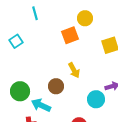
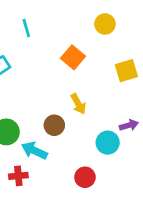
yellow circle: (85, 18) -> (105, 24), moved
orange square: (70, 35) -> (73, 57), turned -30

